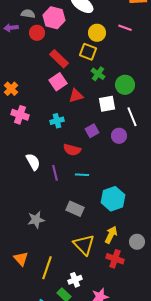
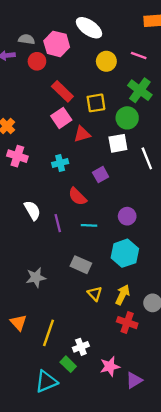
yellow square: (88, 52) -> (96, 103), moved, turned -30
green cross: (98, 74) -> (140, 90), moved, size x1.5
green circle: (125, 85) -> (127, 118), moved
purple circle: (119, 136) -> (127, 216), moved
red semicircle: (72, 150) -> (77, 197), turned 30
yellow triangle: (84, 245) -> (95, 294), moved, size x0.6

